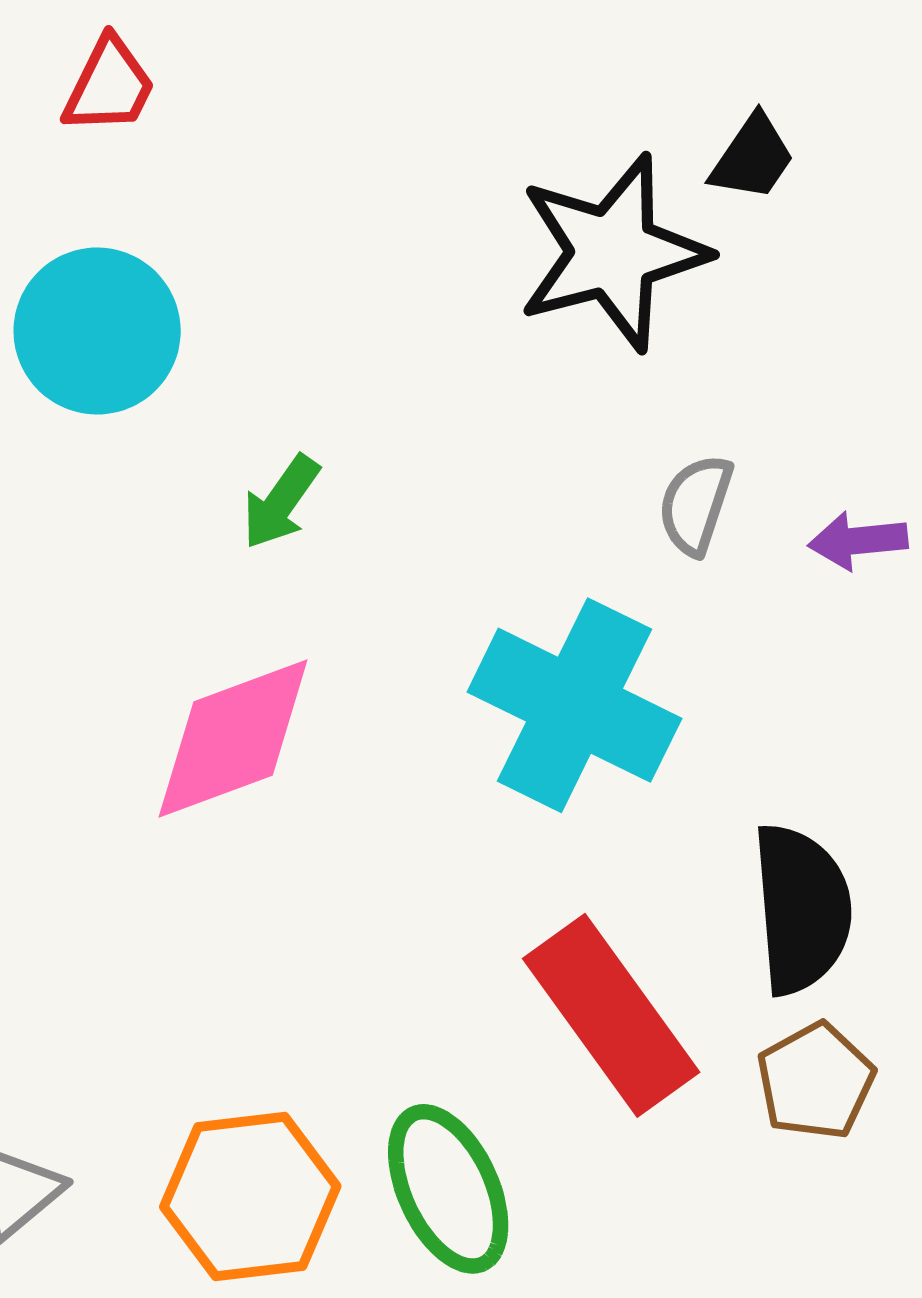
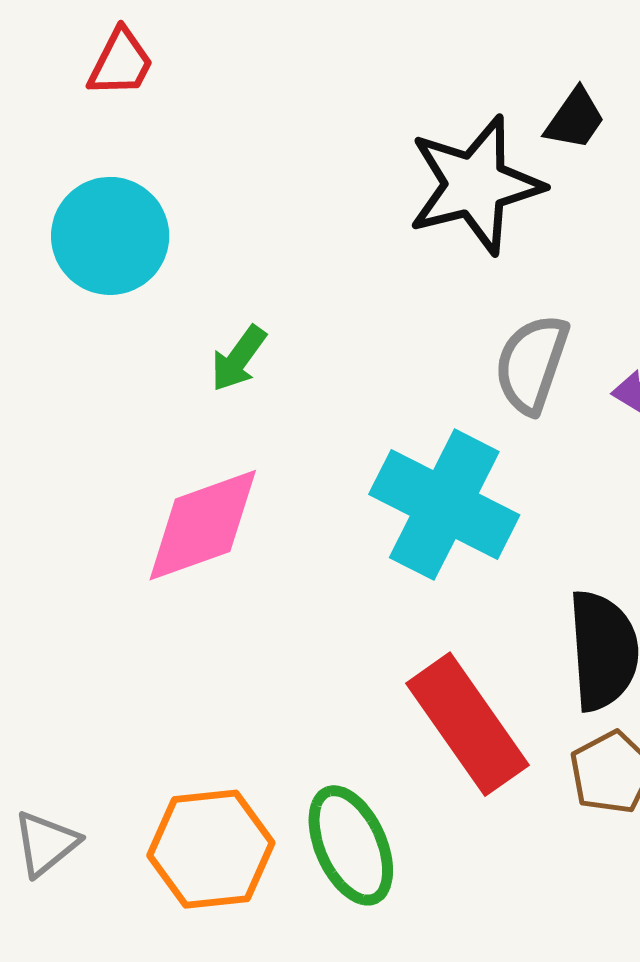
gray semicircle: (696, 505) -> (532, 364), size x1.4

